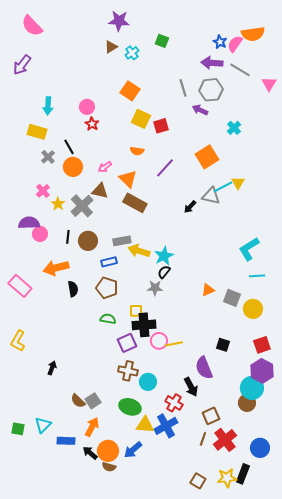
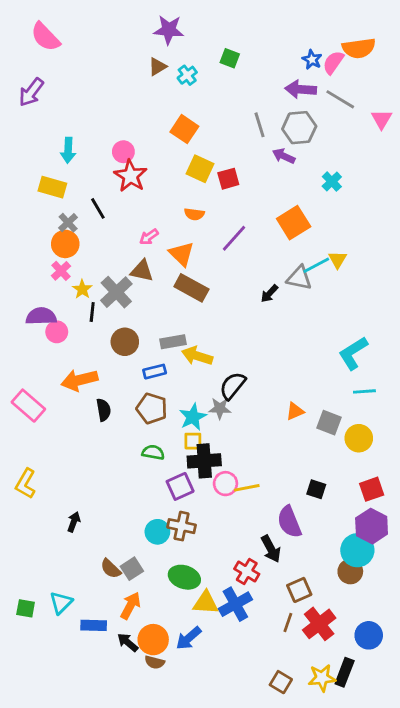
red star: (92, 124) -> (130, 176), size x1.6
orange circle: (73, 167) -> (65, 244), moved
black line: (68, 237) -> (92, 312), moved
cyan star: (164, 256) -> (193, 417), moved
black semicircle: (164, 272) -> (233, 386), size x1.5
cyan circle: (148, 382) -> (157, 532), moved

